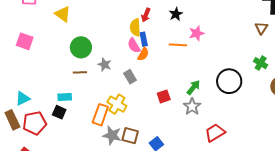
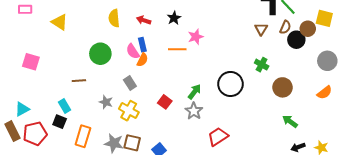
red arrow: (146, 15) -> (144, 20), turned 88
yellow semicircle: (135, 27) -> (114, 18), moved
pink square: (25, 41) -> (31, 62), moved
green circle: (81, 47) -> (100, 54), moved
gray star: (105, 65) -> (106, 102), moved
red square: (164, 96) -> (165, 102), turned -32
cyan rectangle: (65, 97) -> (65, 106), turned 64
yellow cross: (117, 104) -> (129, 111), moved
orange rectangle: (100, 115) -> (83, 136), moved

